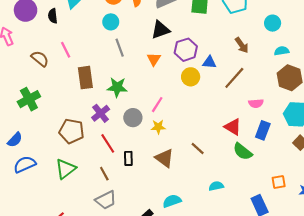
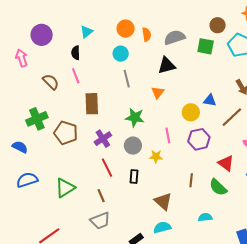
black semicircle: (53, 16) -> (76, 53), moved
purple hexagon: (186, 50) -> (199, 139), moved
green star: (117, 87) -> (135, 118), moved
pink line: (157, 105) -> (168, 135), moved, turned -49
brown pentagon: (71, 131) -> (66, 133), moved
blue semicircle: (15, 140) -> (20, 147), moved, turned -112
brown line: (198, 148) -> (191, 180), turned 48
green semicircle: (243, 152) -> (218, 187), moved
black rectangle: (128, 158) -> (134, 177), moved
brown triangle: (165, 158) -> (163, 201), moved

